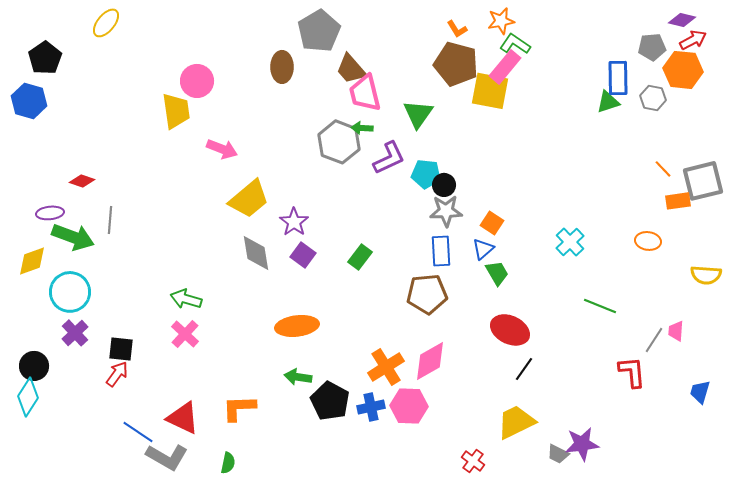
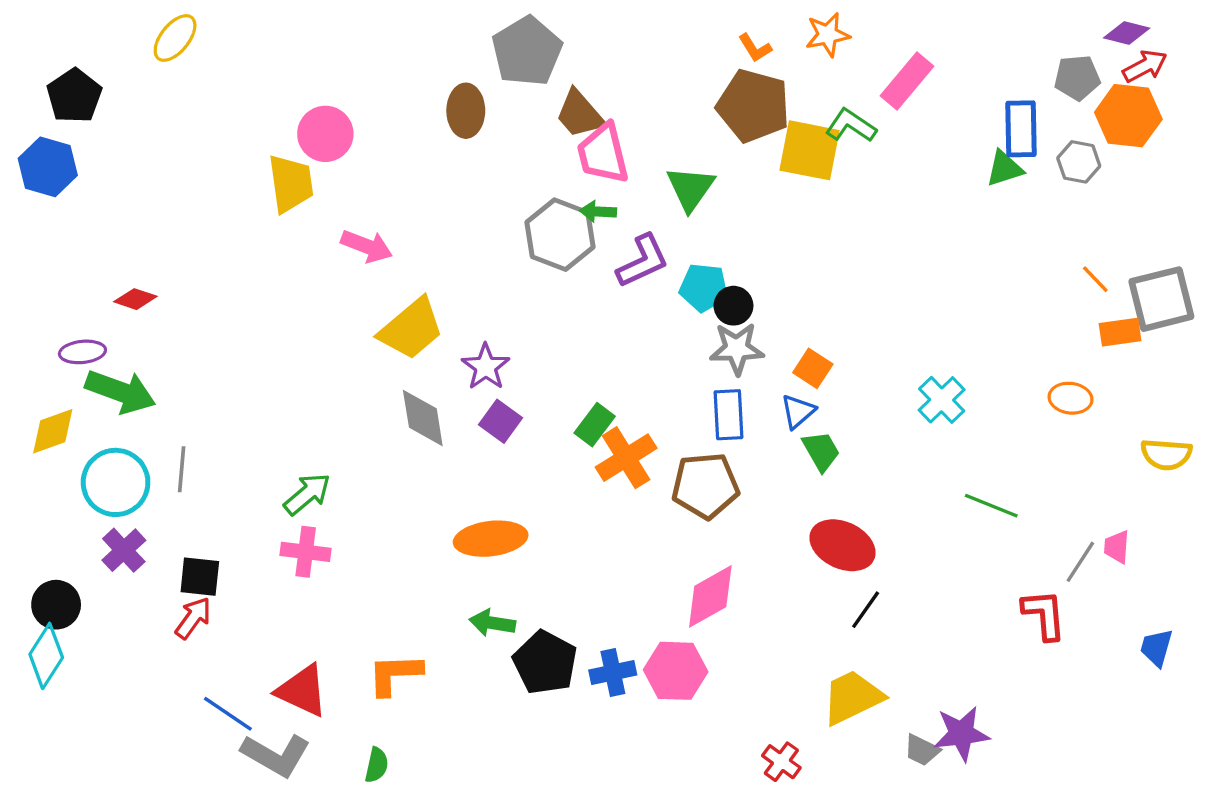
green L-shape: (515, 44) -> (851, 126), moved
pink rectangle: (505, 67) -> (907, 81), moved
gray line: (110, 220) -> (182, 469), moved
green arrow: (186, 299) -> (307, 494), turned 124
pink cross: (185, 334) -> (306, 552), turned -36
orange cross: (386, 367) -> (626, 458), moved

